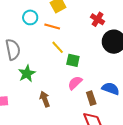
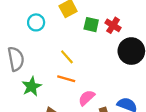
orange line: (52, 26) -> (66, 79), moved
green square: (73, 60) -> (91, 25), moved

